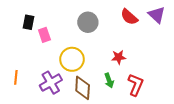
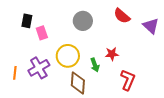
purple triangle: (157, 15) -> (151, 26), moved
green arrow: (109, 80) -> (95, 65), moved
purple cross: (51, 83) -> (39, 68), moved

